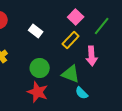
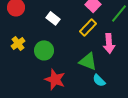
green circle: (40, 68) -> (44, 50), moved

